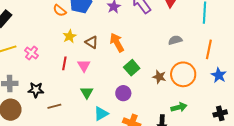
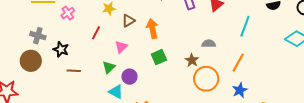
brown triangle: (92, 42) -> (128, 21), turned 40
pink triangle: (84, 66) -> (121, 47), moved
brown star: (159, 77) -> (192, 60), moved
purple circle: (123, 93) -> (130, 77), moved
cyan triangle: (101, 114) -> (116, 92), turned 42

